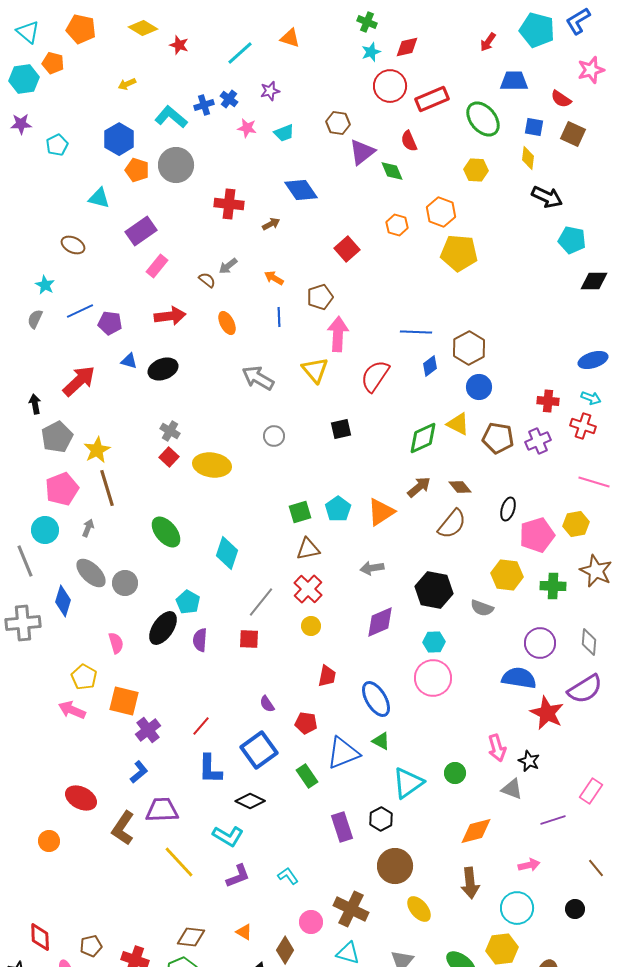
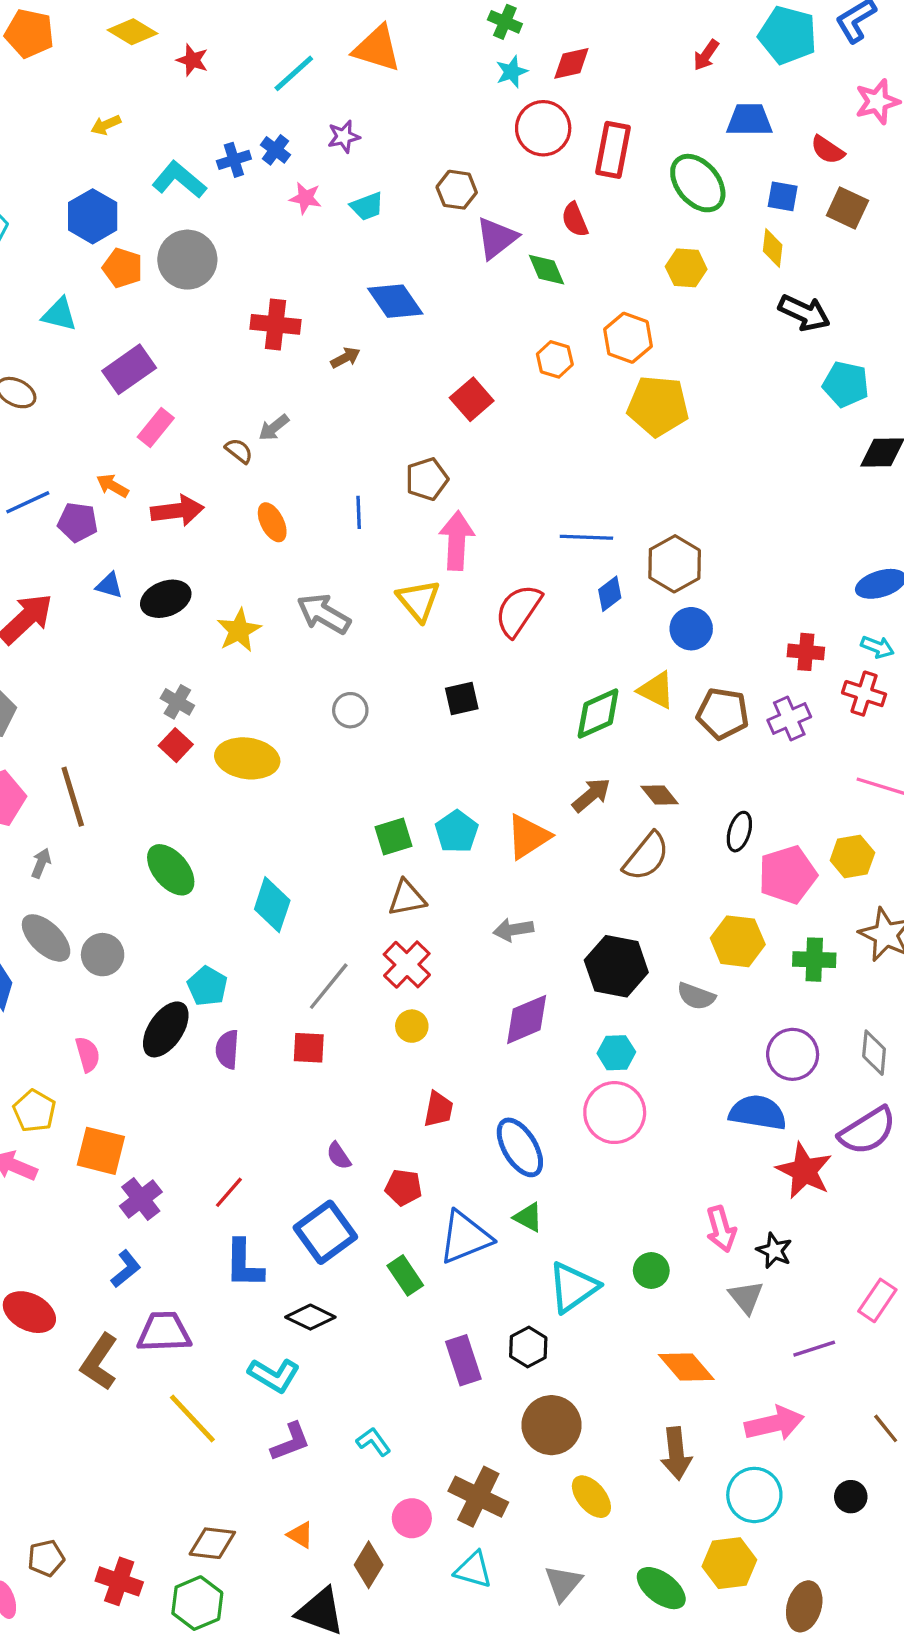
orange triangle: (290, 38) -> (377, 48), size x1.5
red rectangle: (432, 99) -> (613, 150), turned -56
orange arrow: (274, 278) -> (113, 486), moved
yellow star: (97, 450) -> (239, 630), moved
gray triangle: (512, 789) -> (746, 1297), turned 30
orange diamond: (476, 831) -> (686, 1367), turned 64
pink arrow: (529, 865) -> (774, 1423), size x1.6

